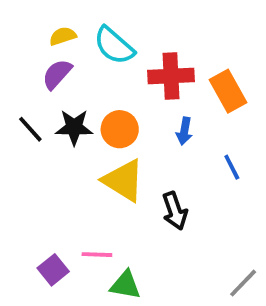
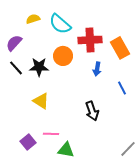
purple semicircle: (57, 74) -> (14, 43), moved
orange circle: (120, 129) -> (63, 56), moved
yellow triangle: (124, 180) -> (41, 101), moved, size x0.7

